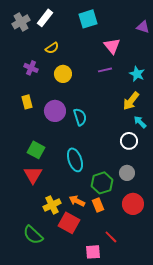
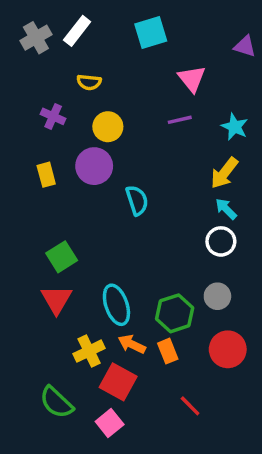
yellow semicircle: (52, 48) -> (89, 82), turned 40
purple circle: (55, 111) -> (94, 166), moved
cyan arrow: (140, 122) -> (226, 209), moved
green square: (36, 150) -> (62, 257), turned 30
cyan ellipse: (75, 160) -> (116, 305), moved
pink square: (93, 252) -> (110, 423), moved, turned -35

